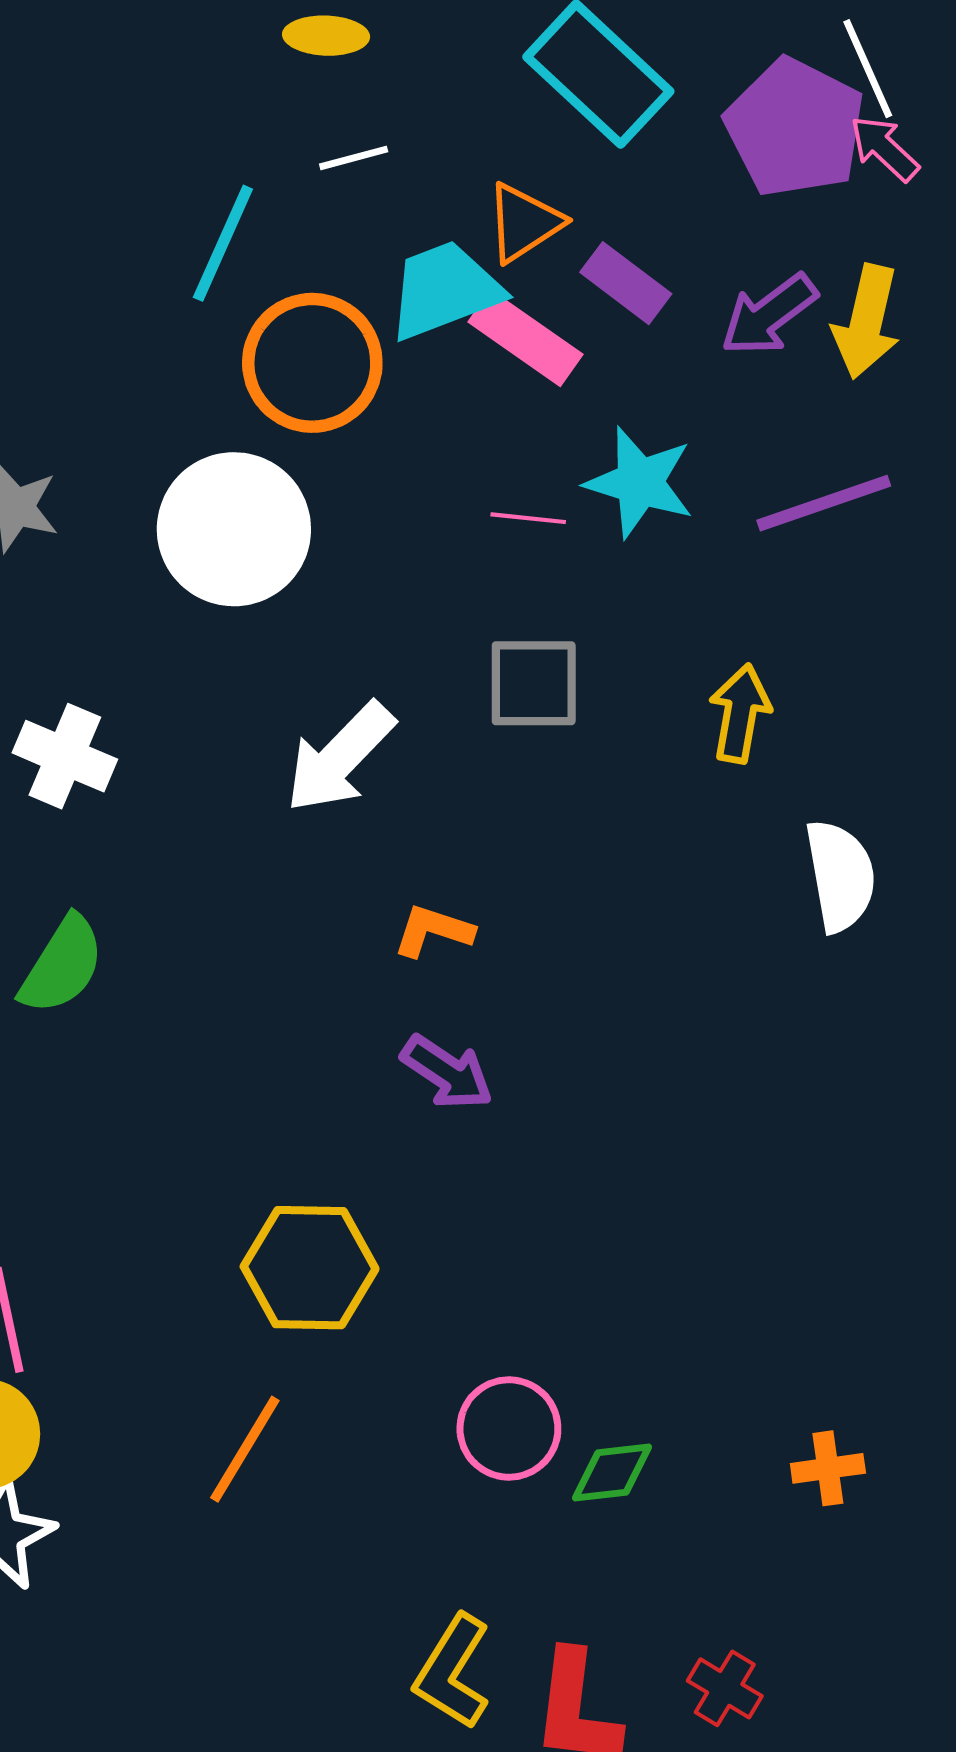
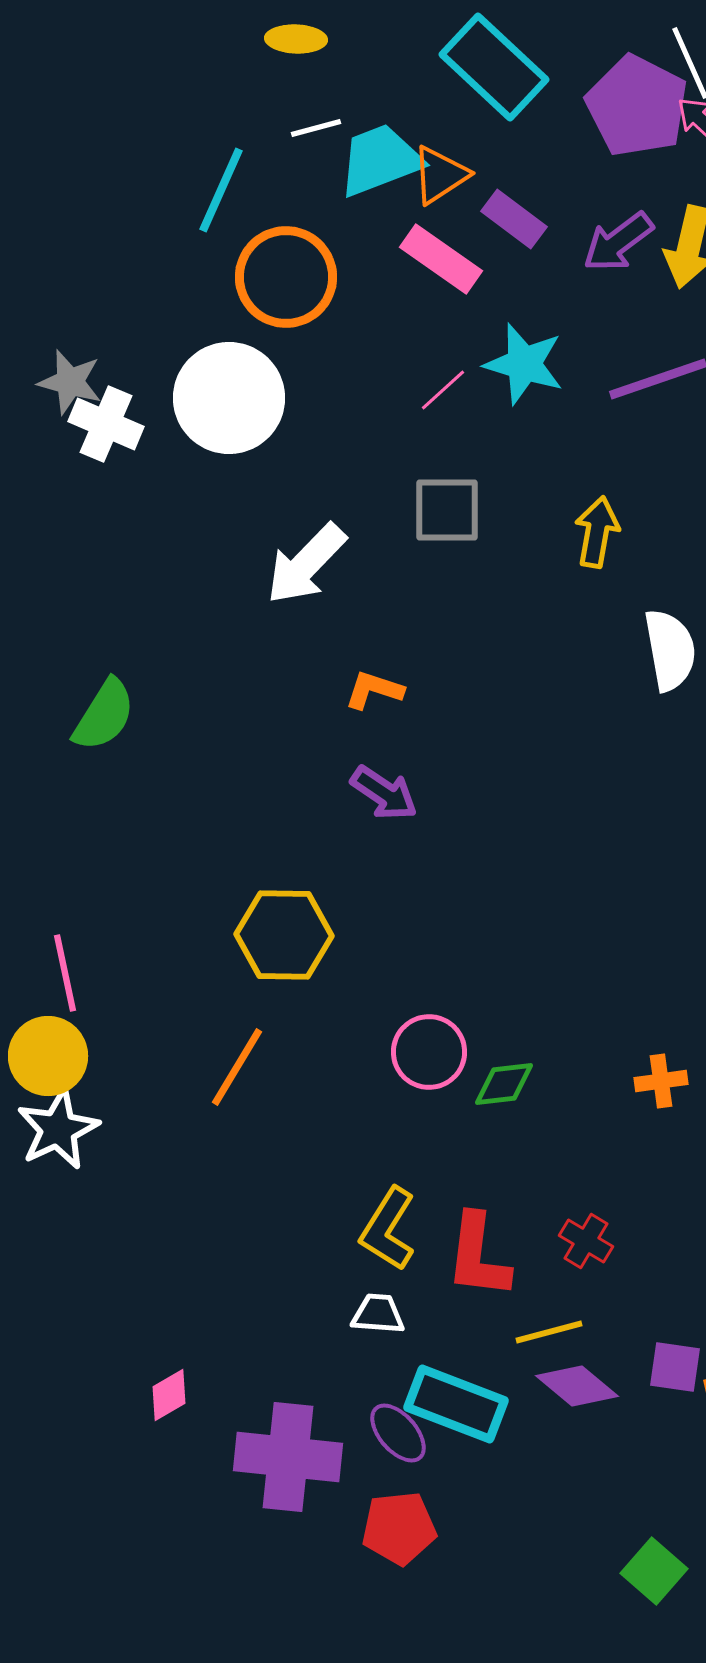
cyan trapezoid: (444, 290) -> (380, 160), moved
pink line: (528, 518) -> (443, 390), turned -48
white cross: (65, 756) -> (106, 424), moved

